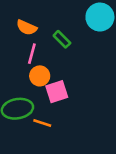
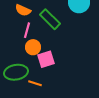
green rectangle: (62, 39) -> (50, 19), size x1.5

